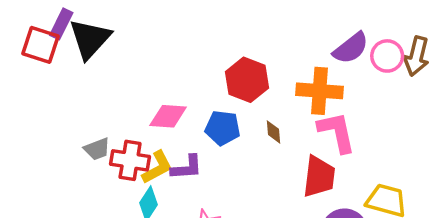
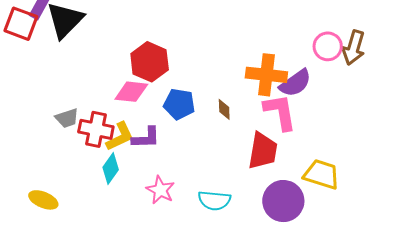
purple semicircle: (351, 48) -> (295, 83), moved
red hexagon: (247, 80) -> (150, 62), moved

